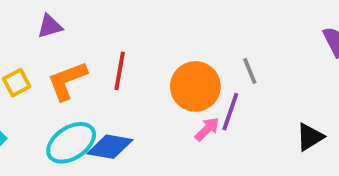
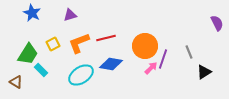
red line: (120, 71) -> (106, 38), turned 66
gray line: (250, 71) -> (189, 52), moved
blue diamond: (110, 147) -> (111, 64), moved

